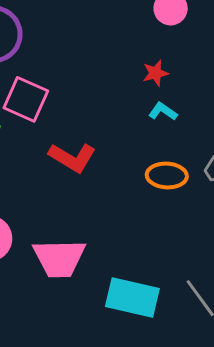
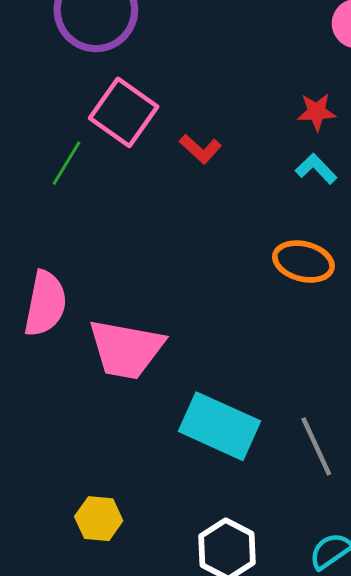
red L-shape: (72, 157) -> (200, 149), moved, size x0.6

